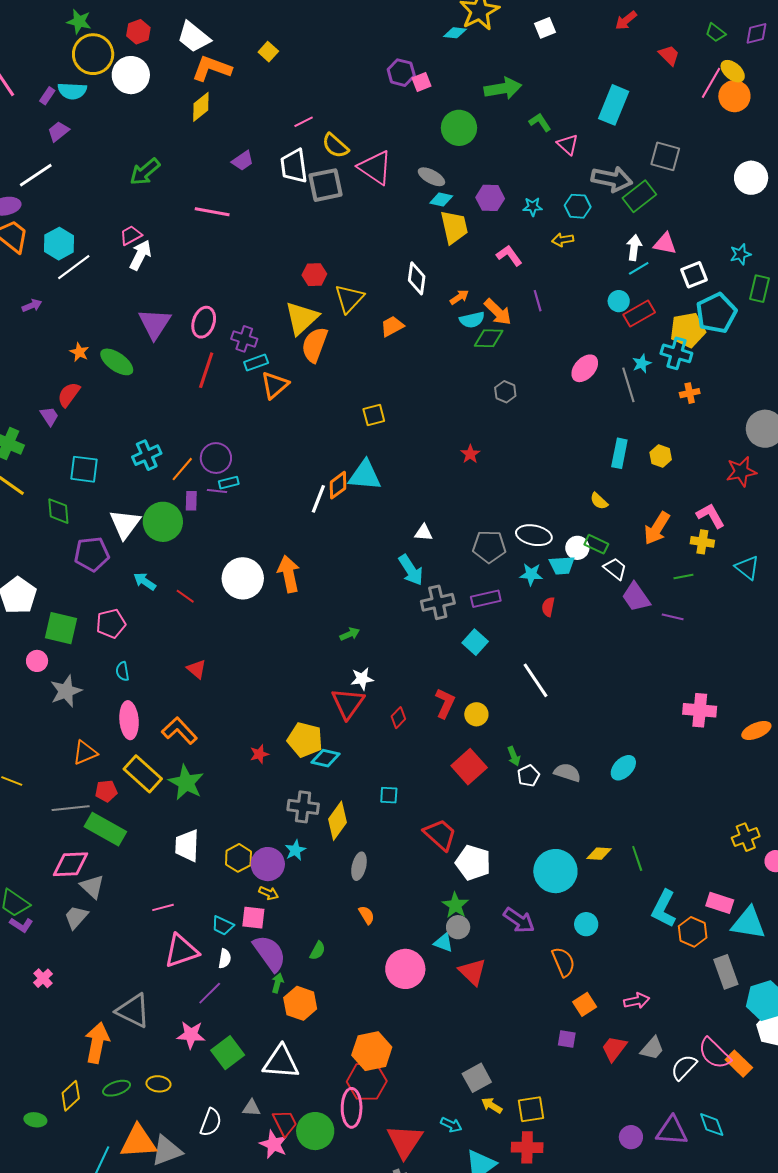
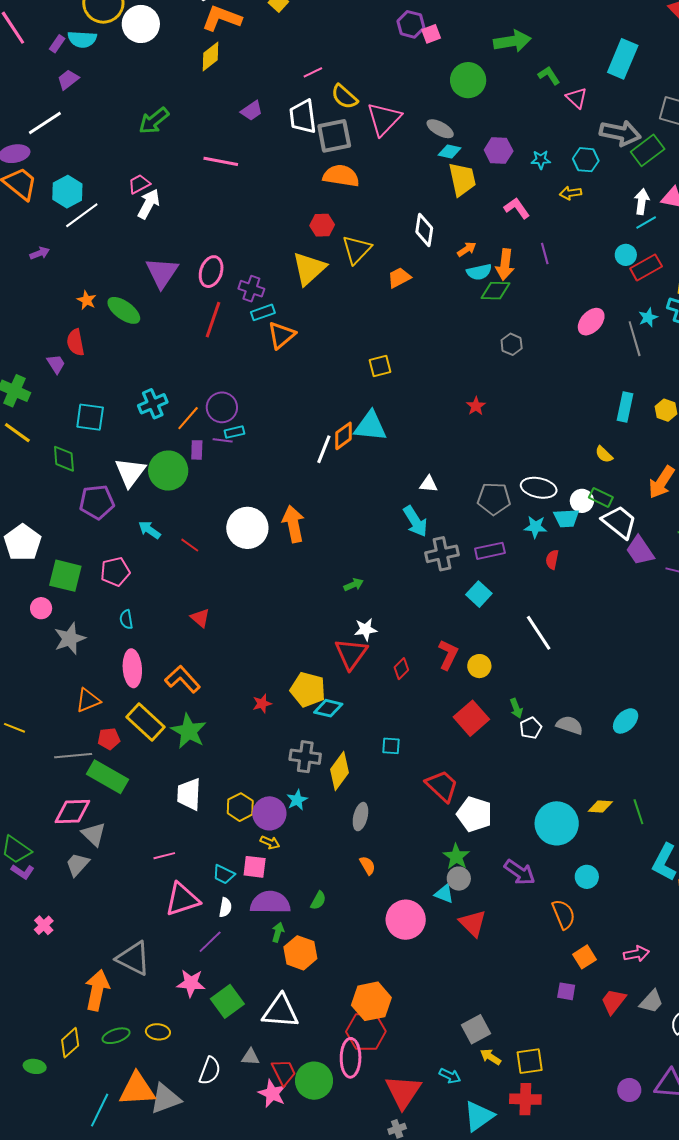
pink triangle: (375, 168) -> (384, 119), turned 39
orange arrow: (498, 312) -> (505, 264), turned 52
orange semicircle: (315, 345) -> (341, 176), moved, turned 78
red semicircle: (69, 395) -> (75, 342), turned -48
white trapezoid: (615, 569) -> (619, 522), size x1.5
purple semicircle: (270, 953) -> (270, 902), turned -54

